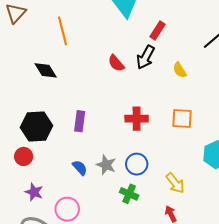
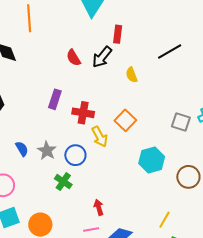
red rectangle: (157, 30) -> (118, 34), turned -36
orange square: (182, 119) -> (125, 120), turned 30
purple rectangle: (80, 121) -> (55, 99), moved
yellow arrow: (175, 183) -> (100, 137), moved

